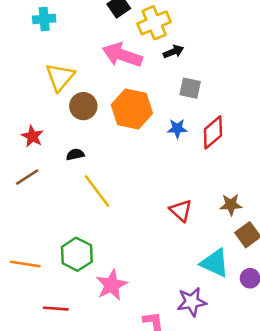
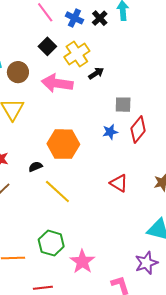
gray square: (190, 88) -> (123, 105), moved
brown circle: (83, 106) -> (18, 72), moved
orange hexagon: (132, 109) -> (63, 144), moved
red triangle: (181, 211) -> (119, 183), moved

